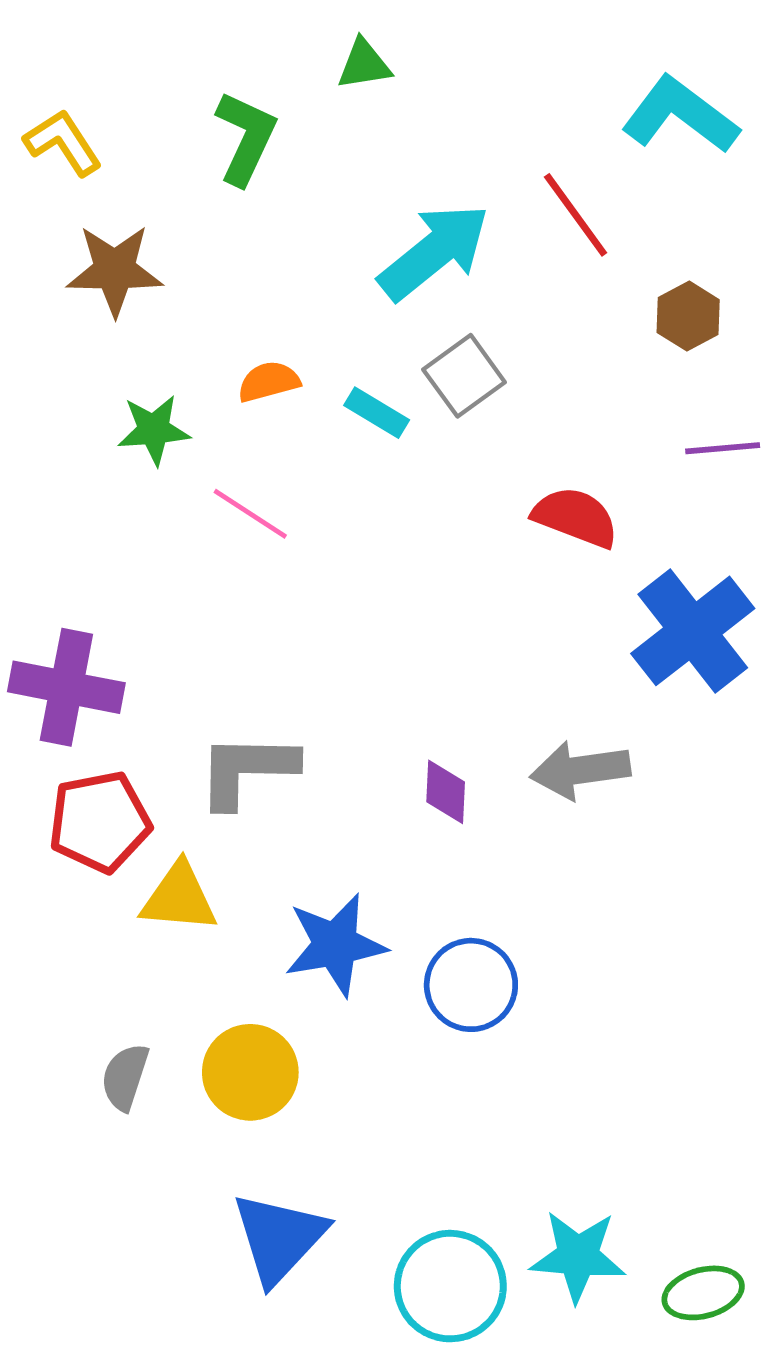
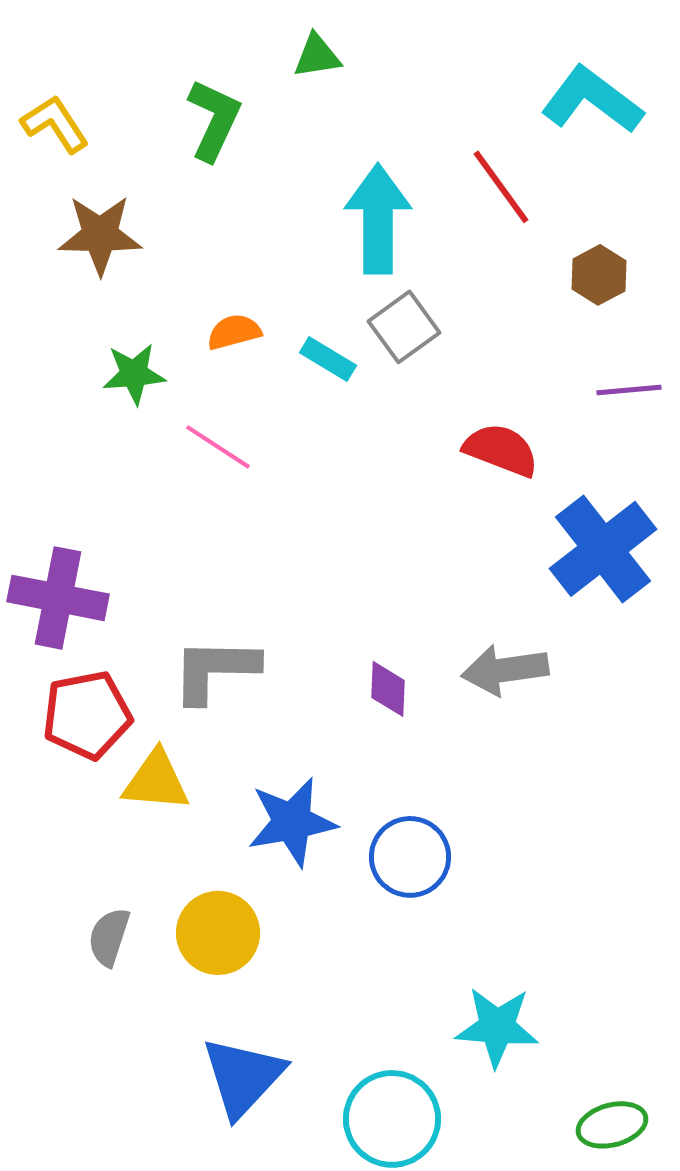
cyan arrow: (434, 252) -> (378, 219), turned -51
cyan star: (578, 1256) -> (497, 1027), moved

